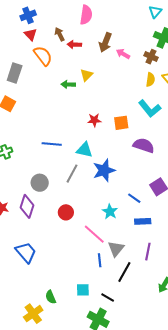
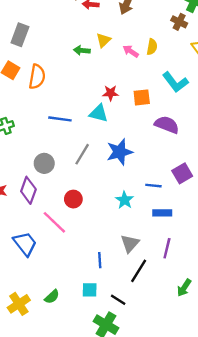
pink arrow: (123, 54) -> (131, 51), moved
orange semicircle: (43, 56) -> (37, 77), moved, turned 45
yellow semicircle: (150, 80) -> (152, 47), moved
cyan triangle: (85, 150) -> (99, 113), moved
blue line: (134, 198) -> (153, 186), turned -32
pink line: (94, 234) -> (54, 222), moved
blue line: (100, 260) -> (100, 260), moved
green semicircle: (51, 297) -> (52, 297), turned -112
yellow cross: (33, 314) -> (19, 304), moved

